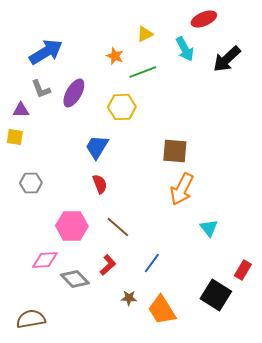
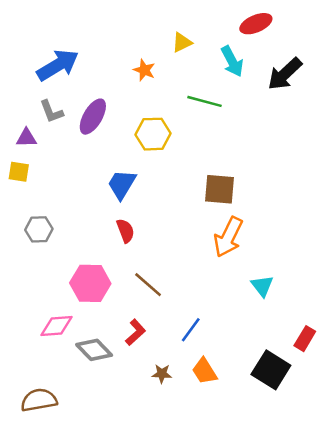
green line: (143, 72) -> (204, 101), moved, turned 36
orange trapezoid: (162, 310) -> (204, 371), moved, size x0.7

